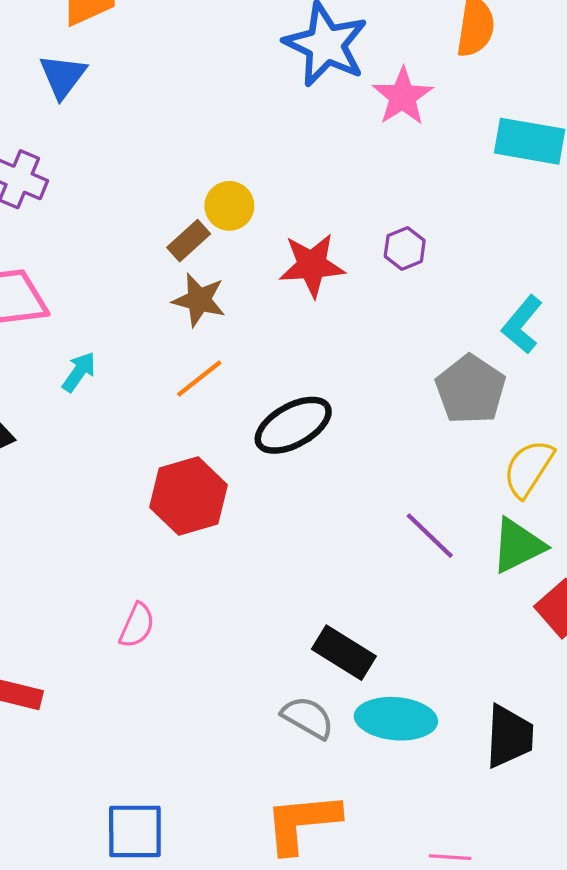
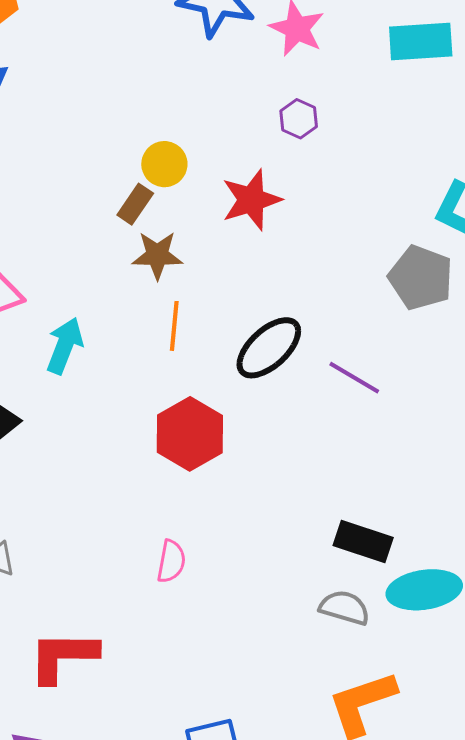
purple hexagon: (405, 248) -> (299, 119), moved
cyan arrow: (79, 372) -> (65, 346), size x1.4
orange line: (199, 379) -> (174, 326), turned -33
purple line: (430, 536) -> (354, 378), moved

